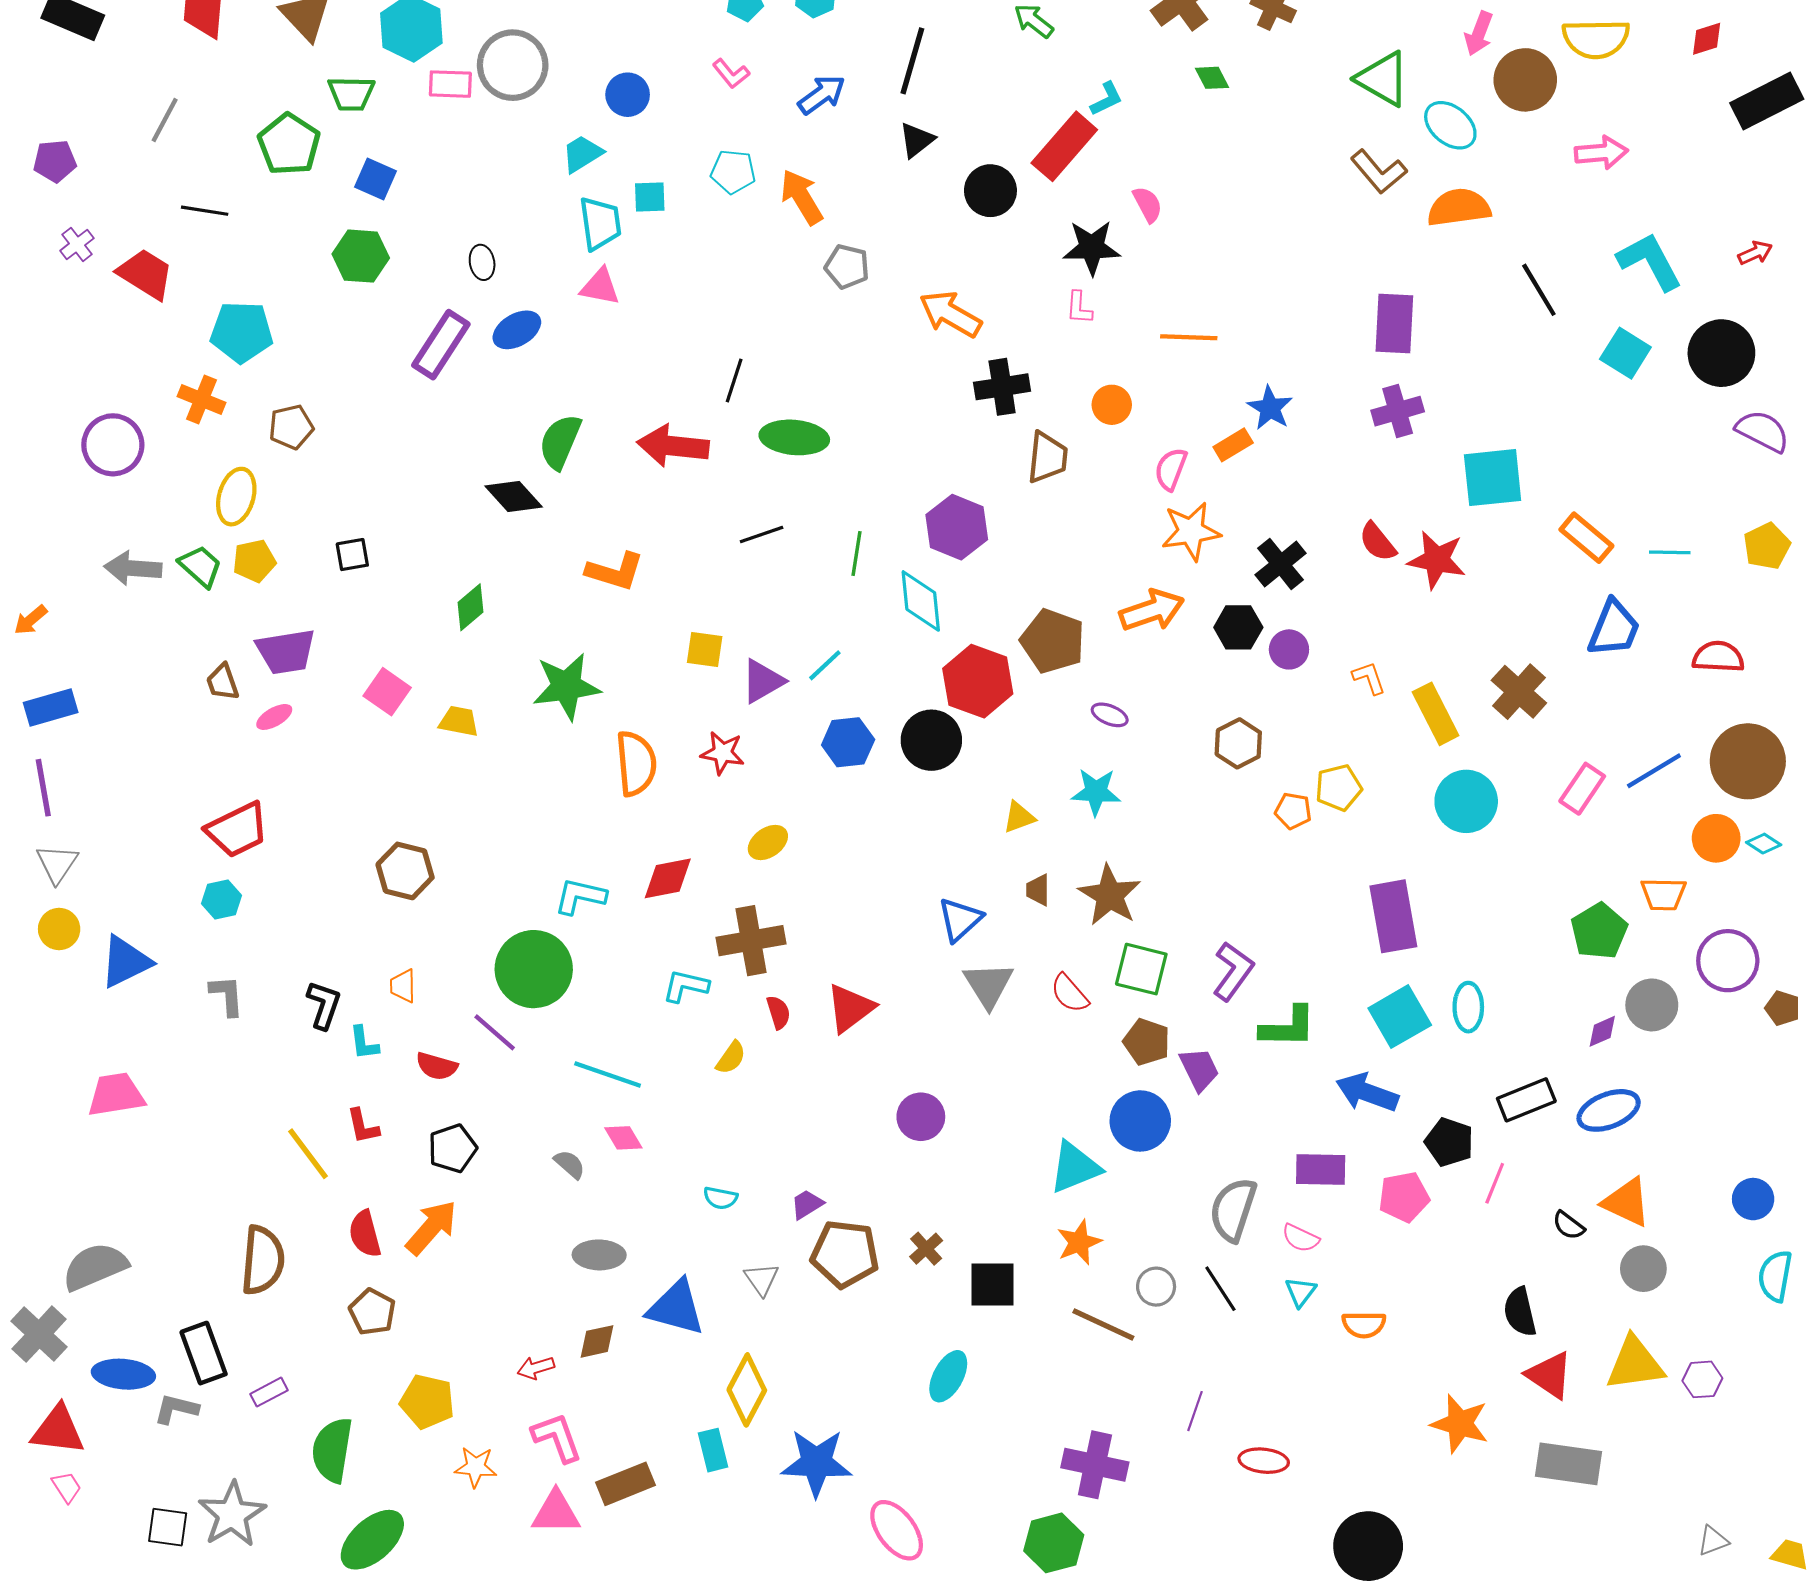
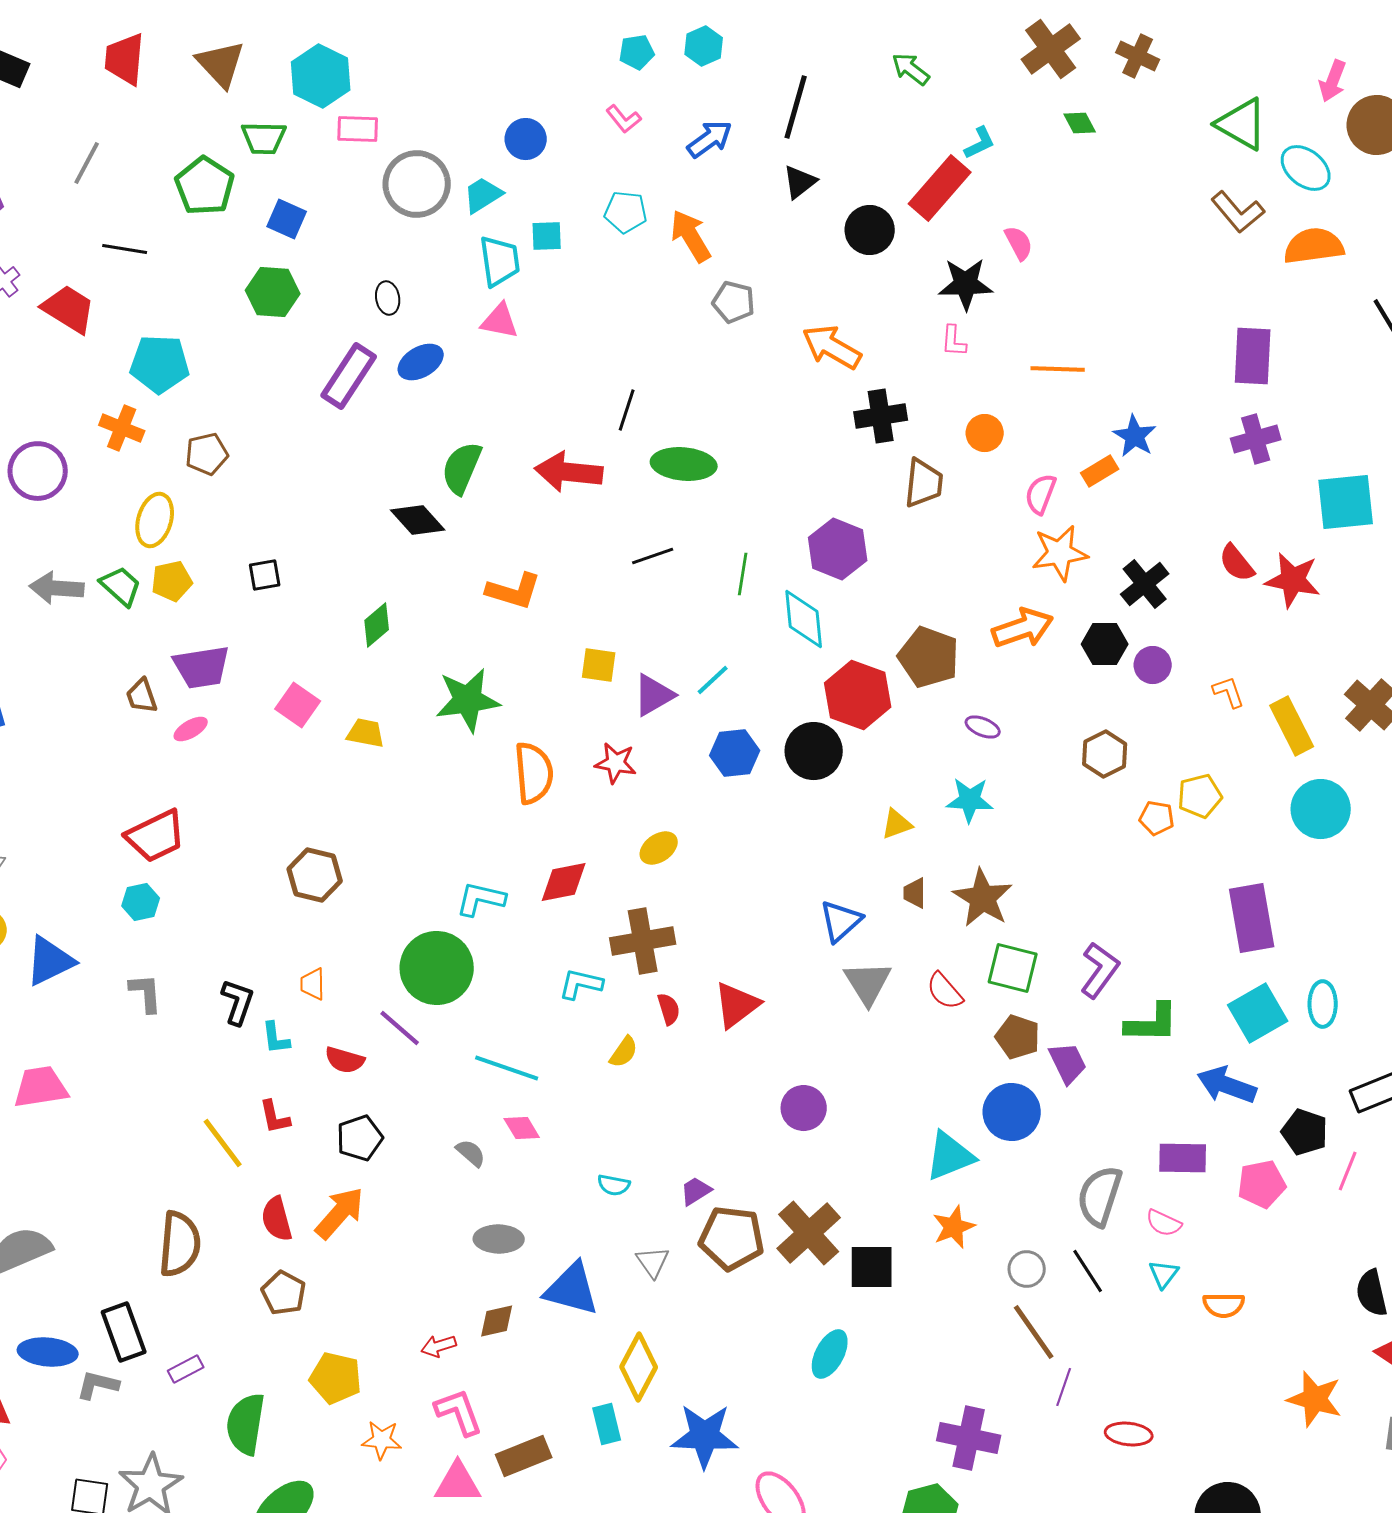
gray circle: (513, 65) -> (417, 184), moved
brown cross: (926, 1249) -> (809, 1233), size x2.0
brown line: (1103, 1325) -> (1034, 1332), moved, turned 30

